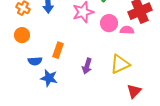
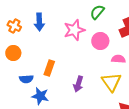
pink semicircle: (127, 30) -> (118, 59), moved
yellow triangle: (120, 64) -> (111, 82), turned -40

